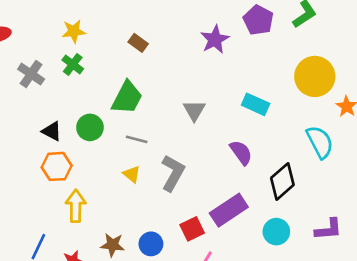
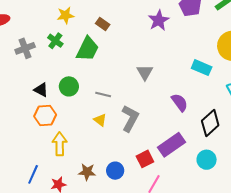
yellow star: (74, 31) -> (65, 15), moved
gray cross: (31, 74) -> (25, 48), turned 36
green trapezoid: (127, 98) -> (88, 49), moved
cyan rectangle: (256, 104) -> (202, 68), moved

